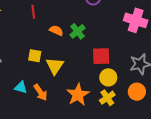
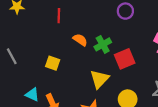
red square: (101, 56) -> (125, 59), moved, turned -30
yellow triangle: (55, 66) -> (100, 79), moved

